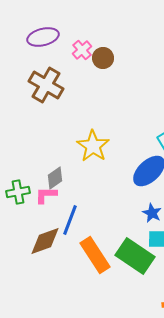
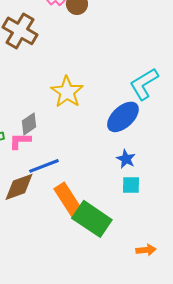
blue line: (70, 220) -> (44, 166), turned 48
green rectangle: (135, 256) -> (92, 219), moved

